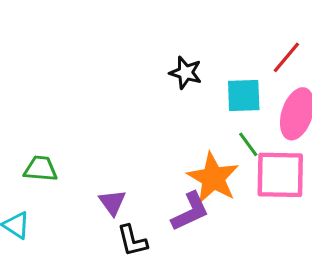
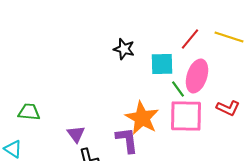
green line: (248, 144) -> (178, 89), moved
purple L-shape: (190, 212) -> (127, 140), turned -72

